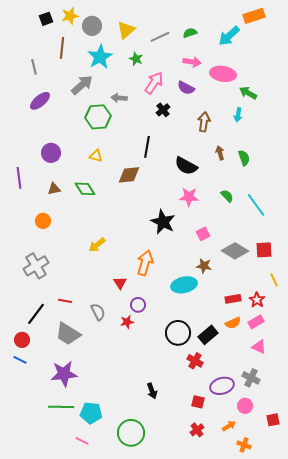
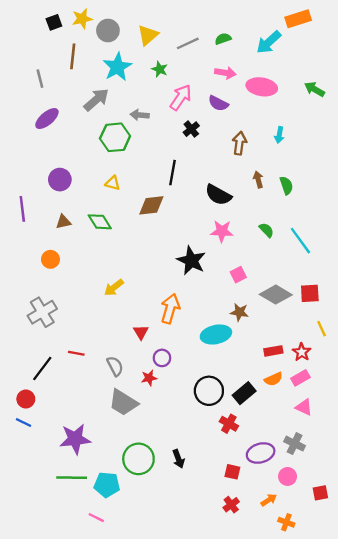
green arrow: (248, 93) -> (315, 89), moved
gray trapezoid: (68, 334) -> (123, 403), moved
green circle: (131, 433) -> (138, 459), moved

